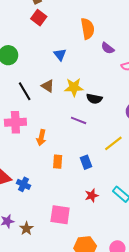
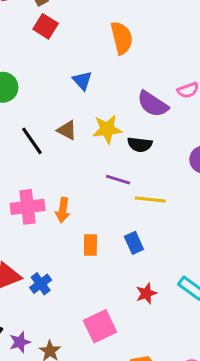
purple semicircle: (108, 48) -> (153, 104), moved, size x1.5
pink cross: (15, 122) -> (28, 207), moved
yellow line: (113, 143) -> (150, 200), moved, turned 48
blue cross: (24, 184) -> (41, 284), turned 32
pink square: (60, 215) -> (100, 326), turned -30

